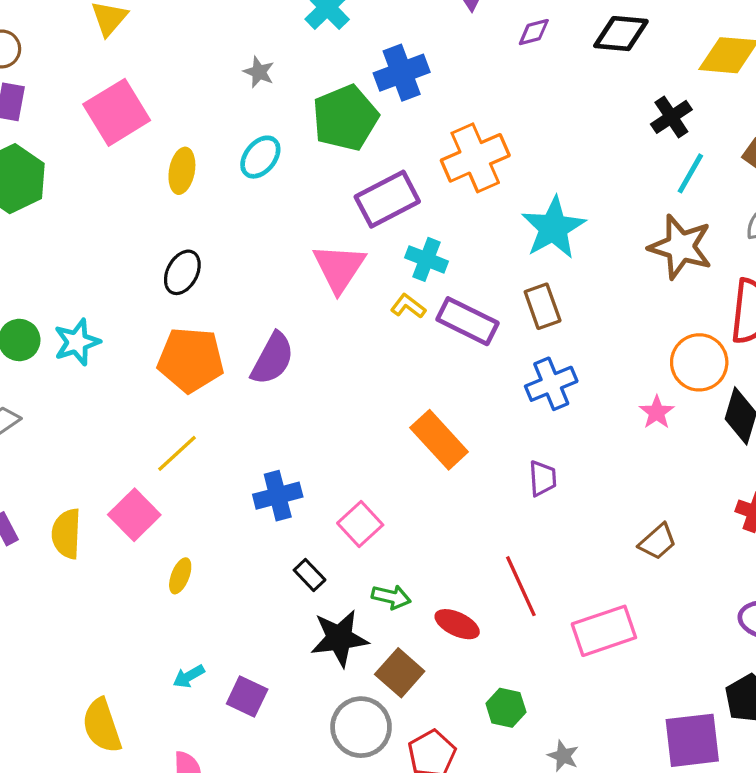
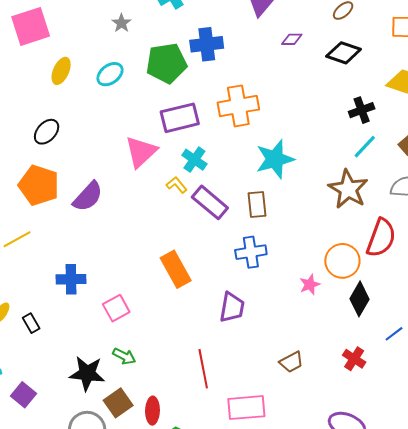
purple trapezoid: (543, 478) -> (232, 307), size x1.4
black rectangle: (310, 575) -> (31, 323), moved
red ellipse: (457, 624) -> (152, 411), moved, turned 52

